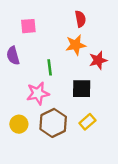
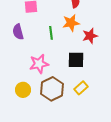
green line: (50, 67) -> (51, 33), moved

